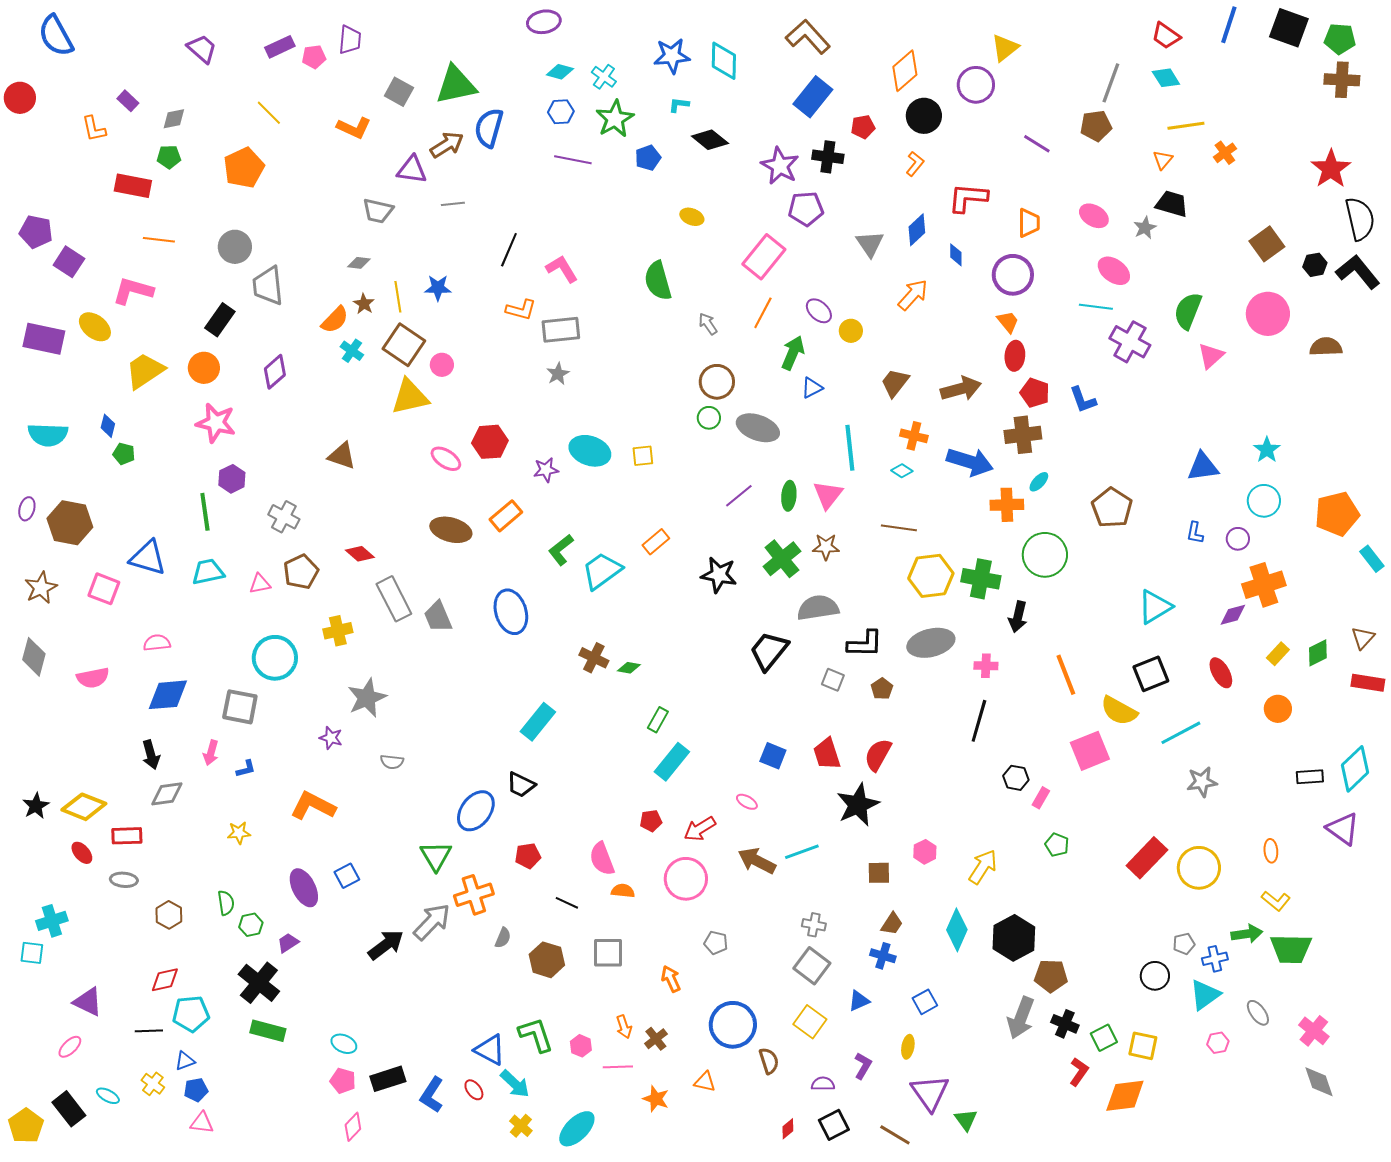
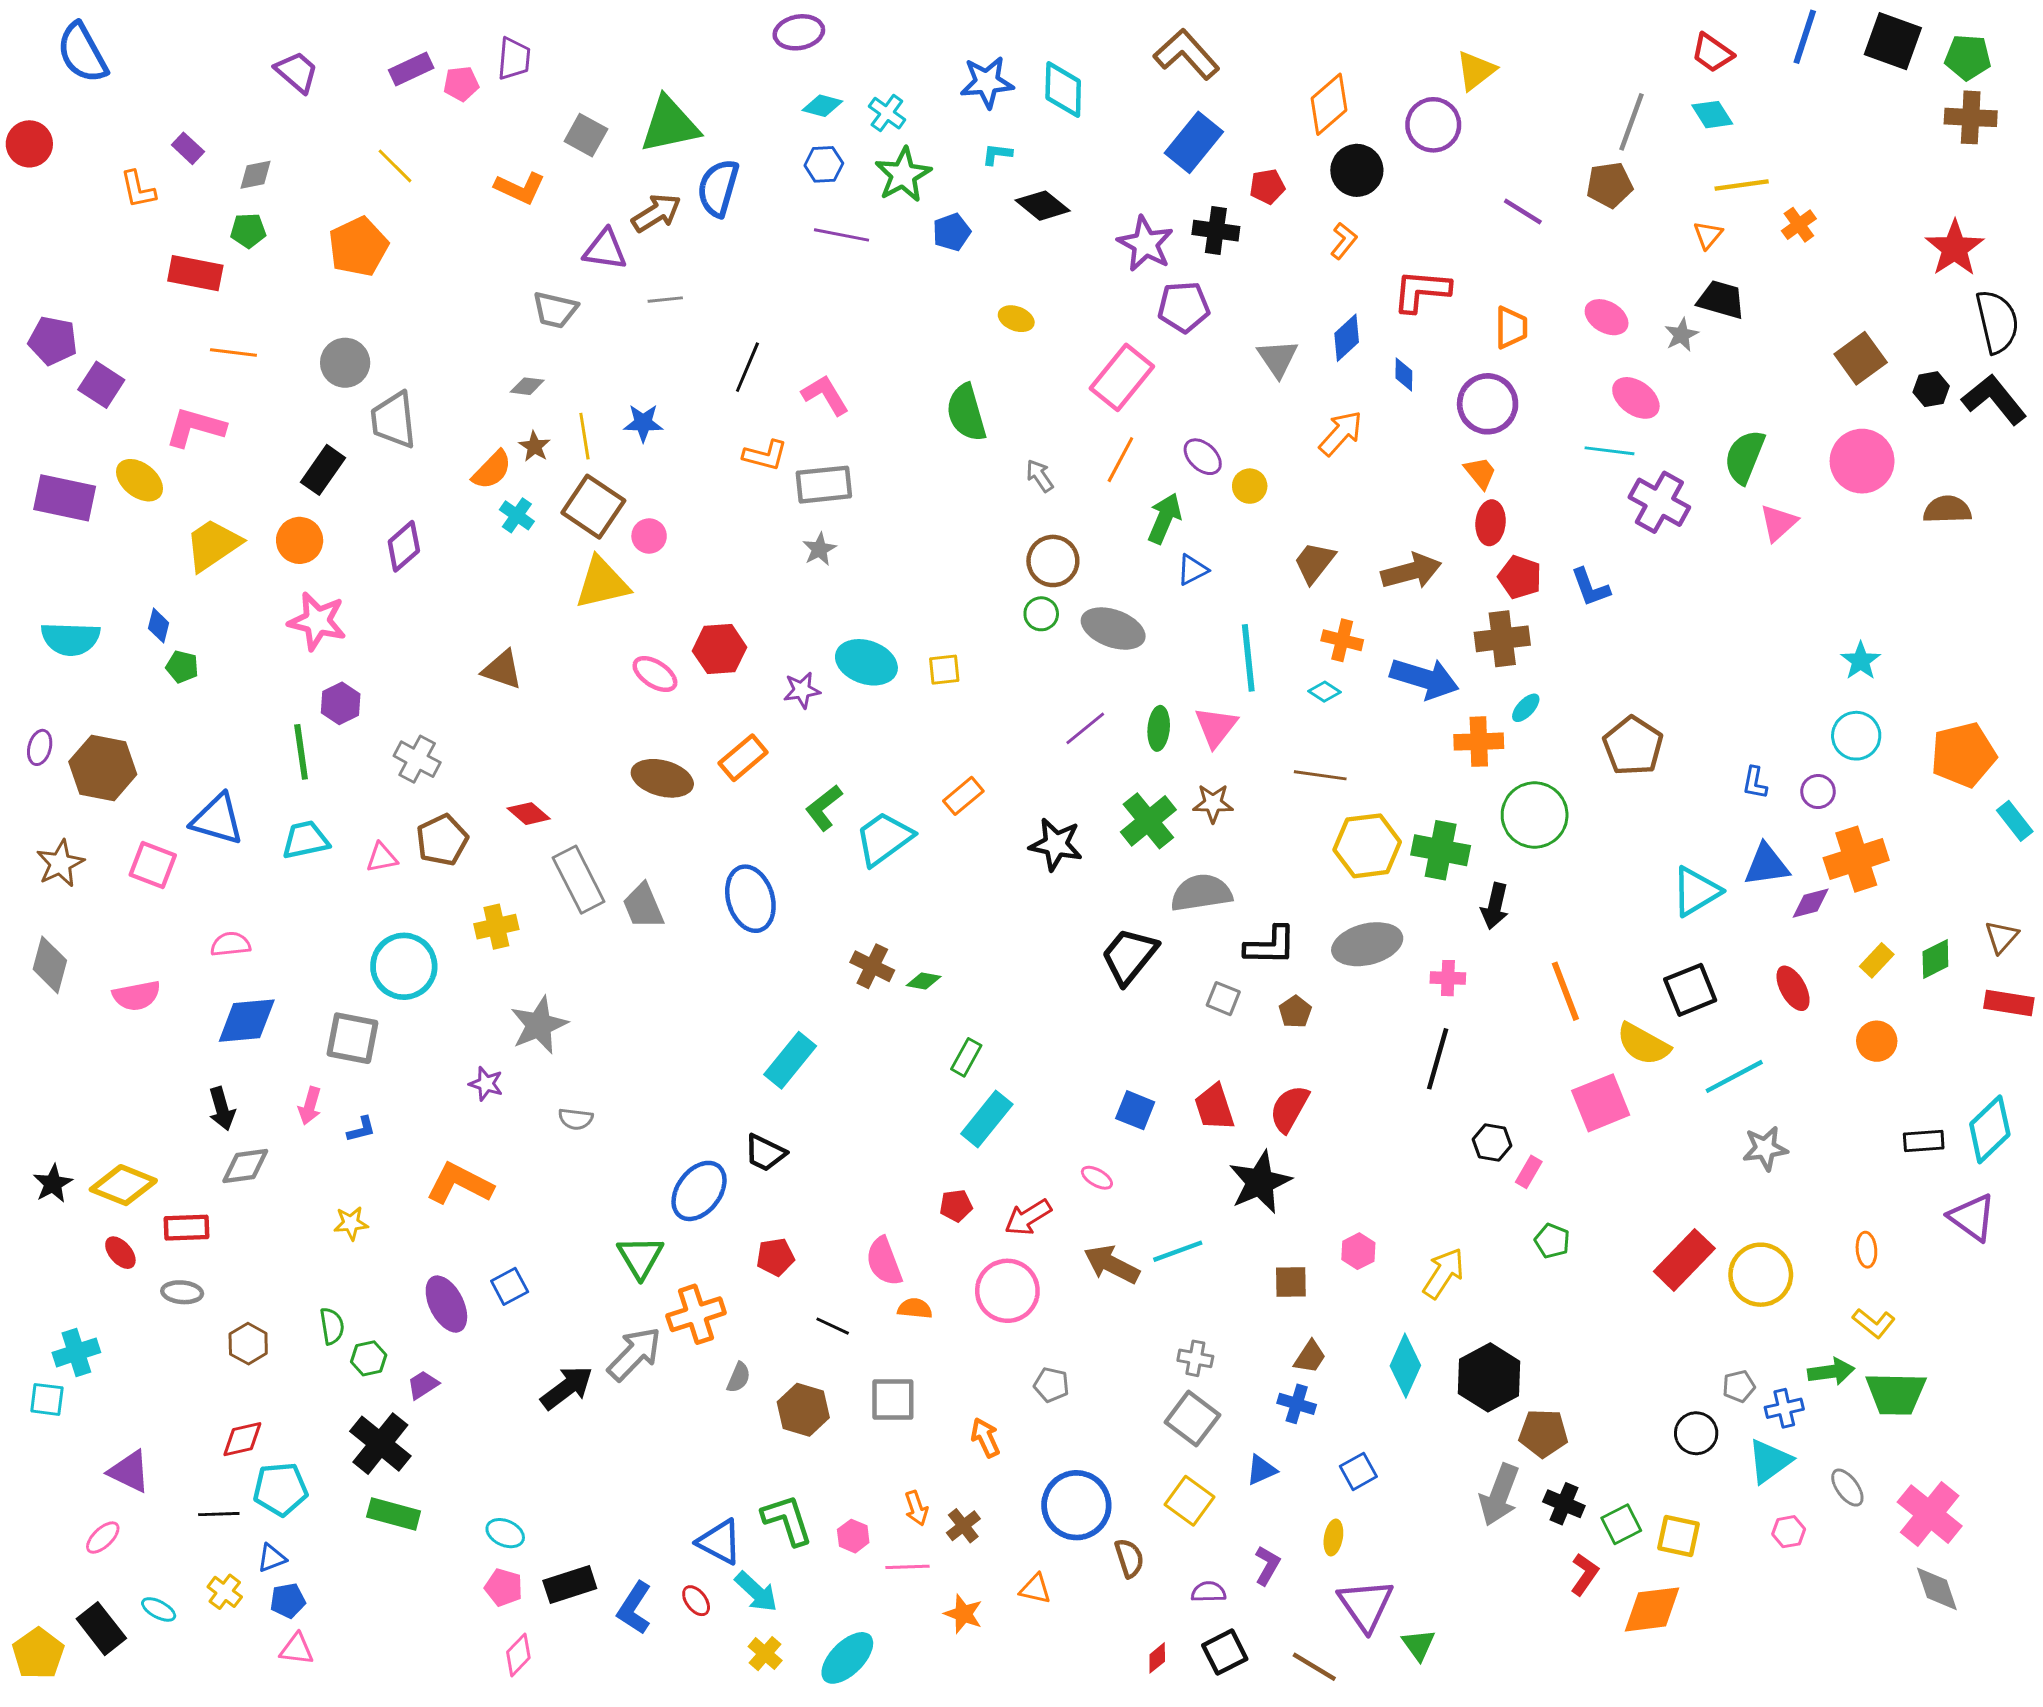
blue triangle: (1203, 467) -> (1767, 865), moved
pink cross: (1314, 1031) -> (1930, 1514), size x1.4

